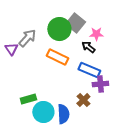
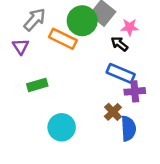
gray arrow: (27, 38) -> (35, 19), moved
orange rectangle: (57, 57) -> (63, 39), moved
green rectangle: (28, 99) -> (37, 85), moved
blue semicircle: (63, 114) -> (128, 129), moved

